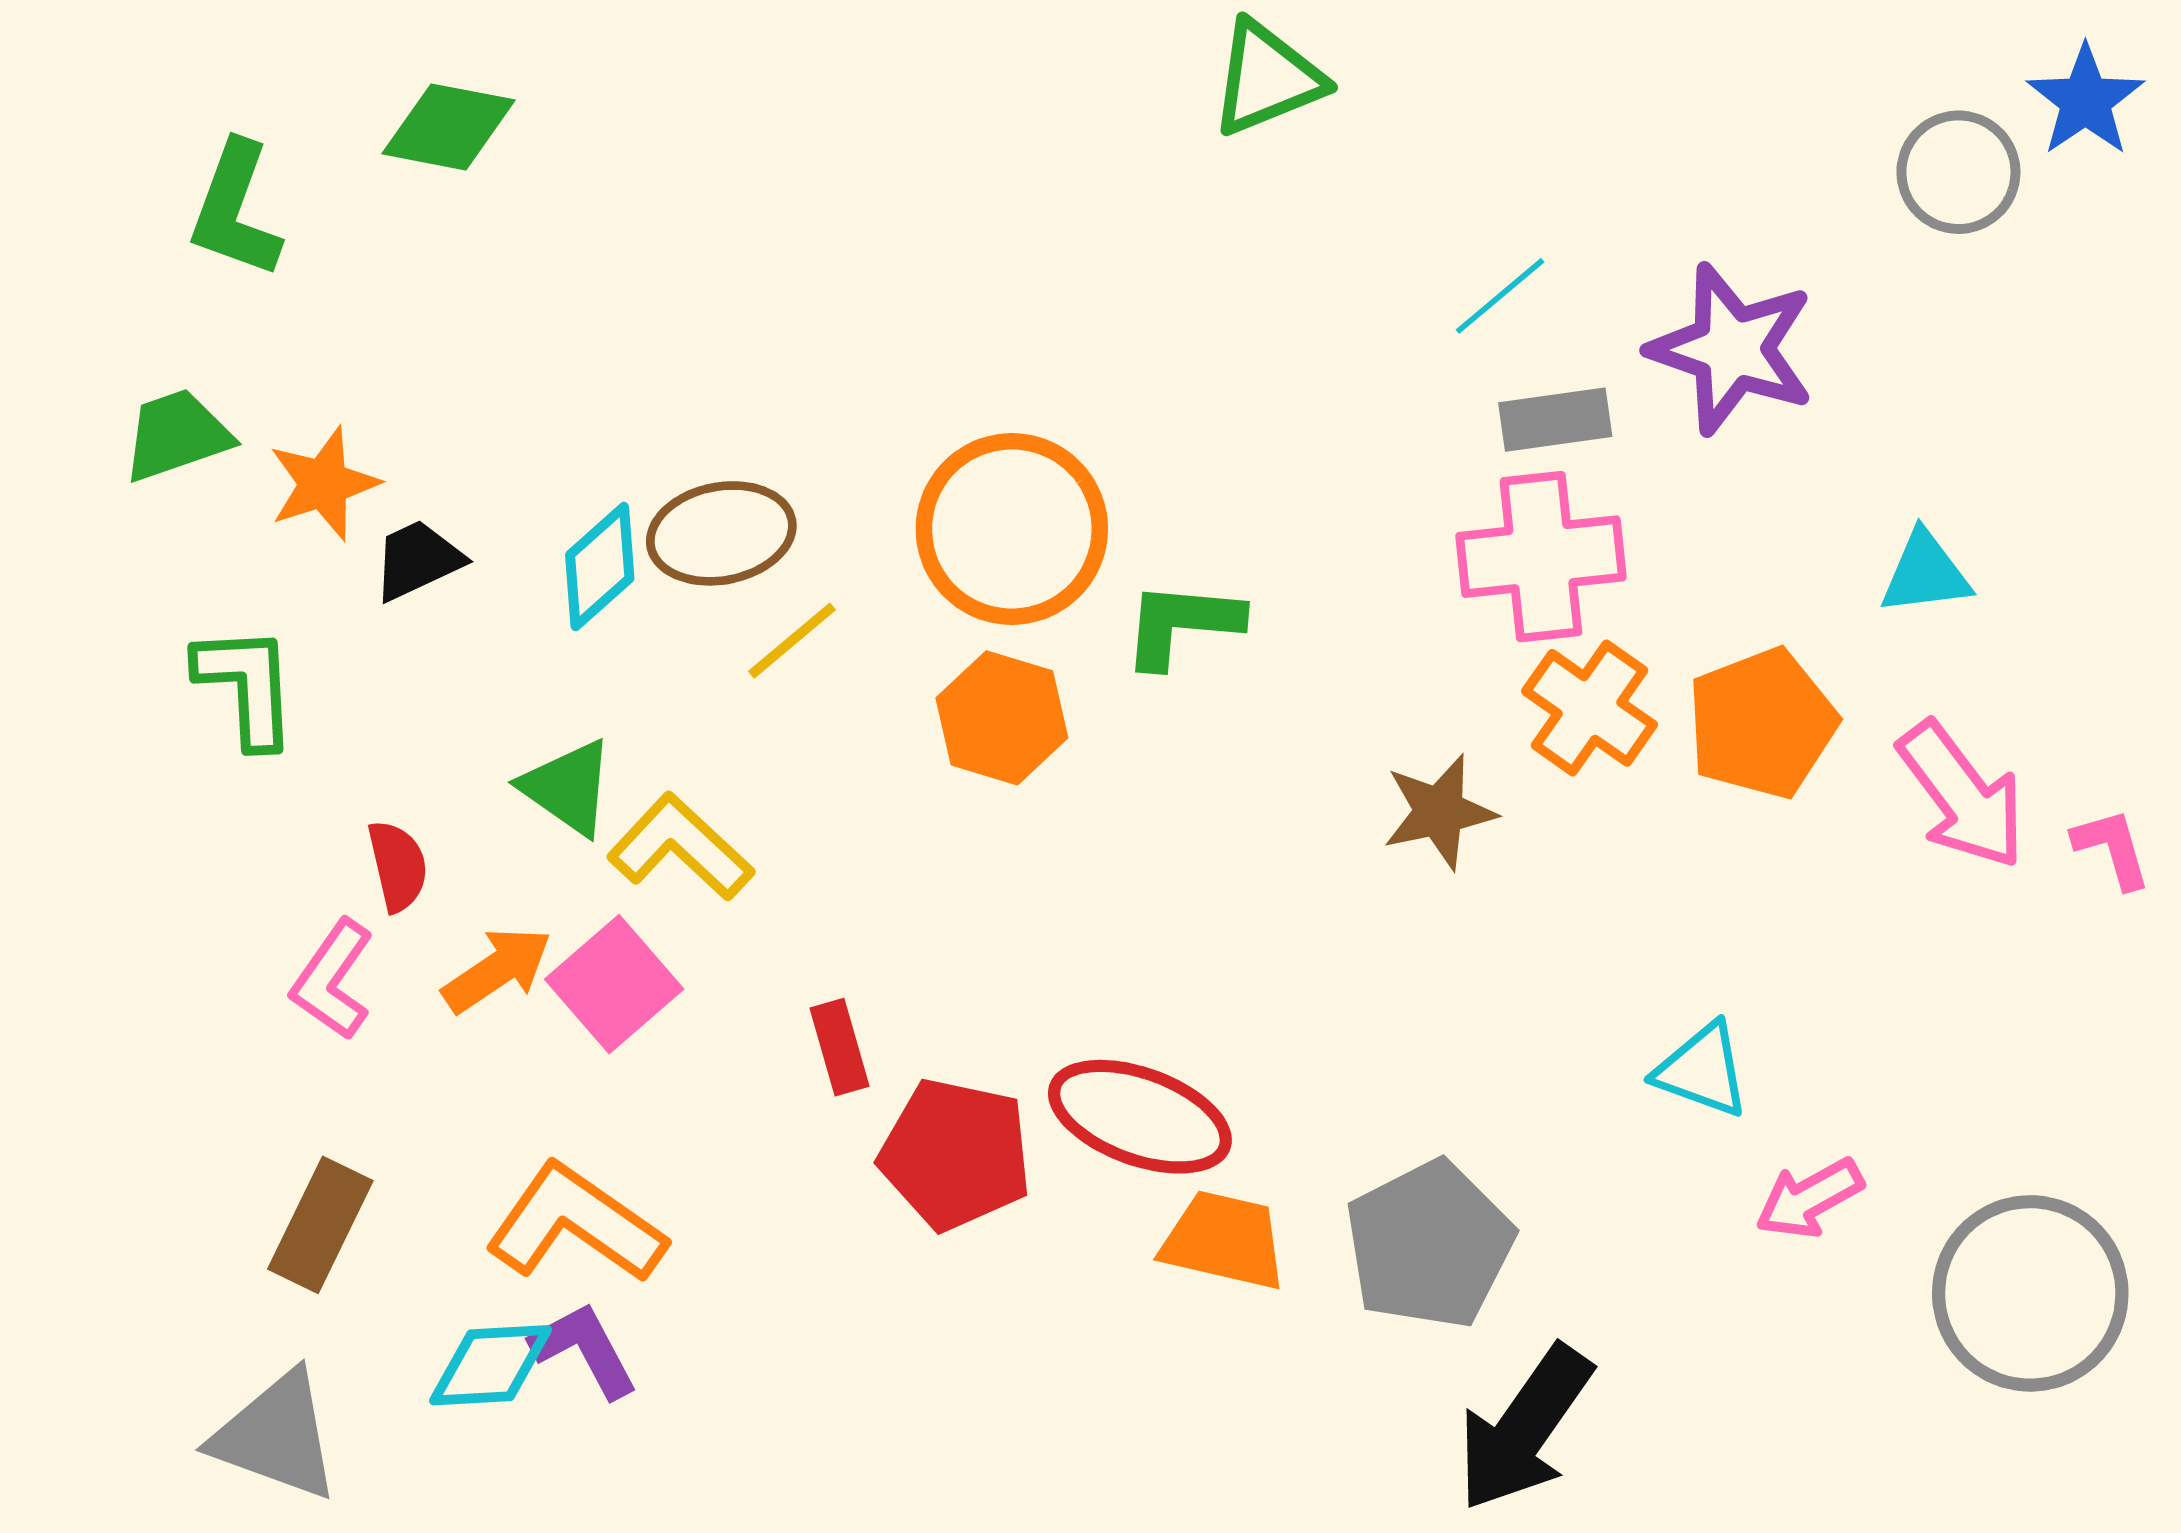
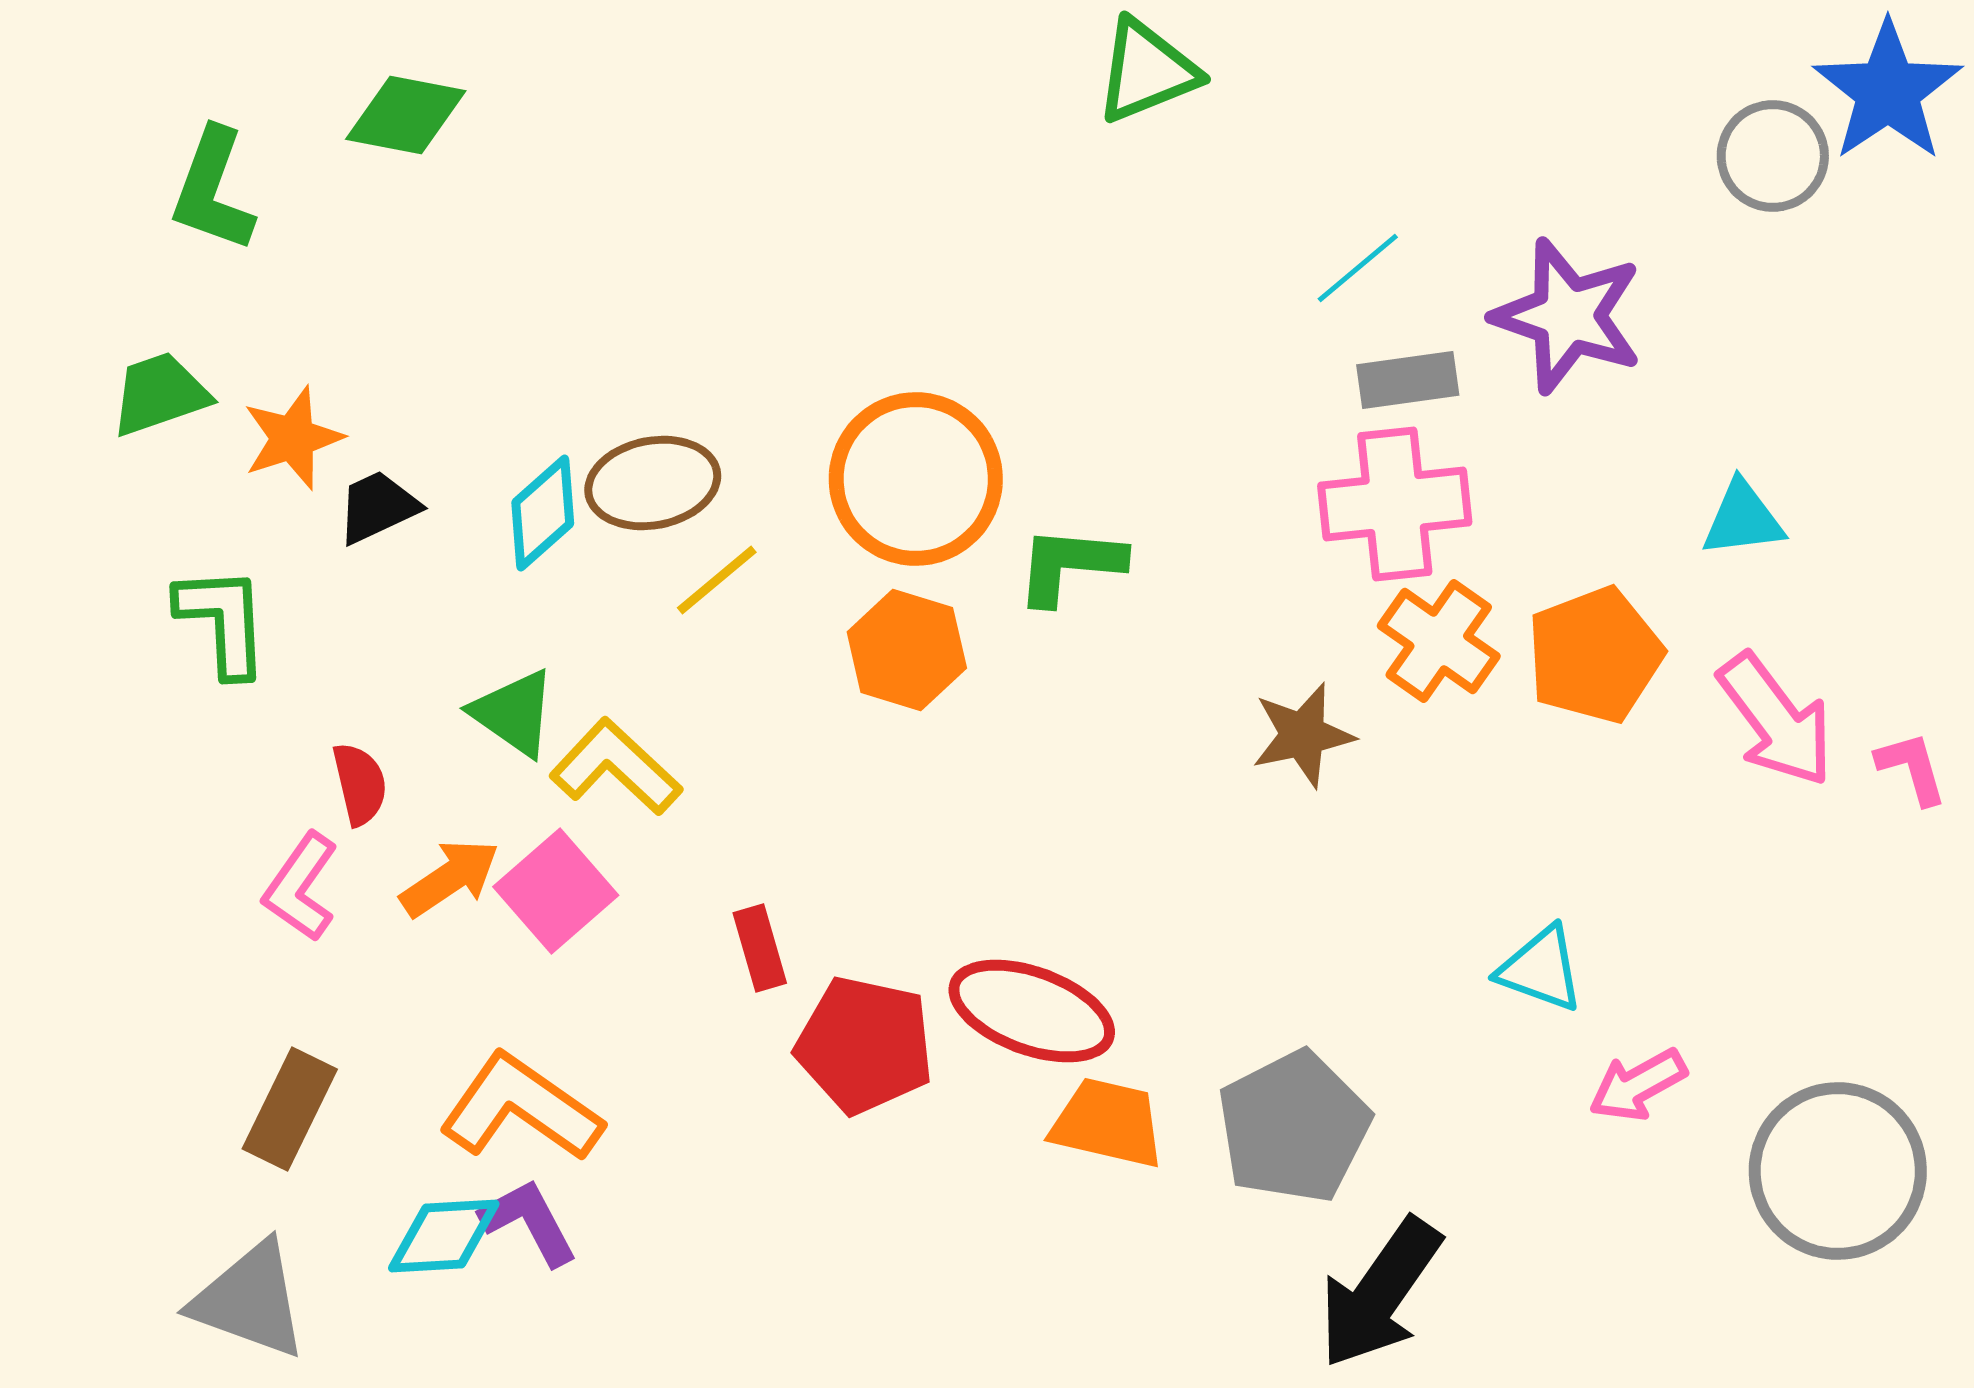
blue star: (2085, 100) -> (1888, 91), size x1.4

